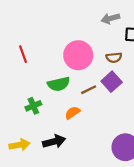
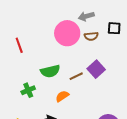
gray arrow: (110, 18) -> (86, 16), moved
pink circle: (78, 55) -> (67, 33), moved
brown semicircle: (114, 58) -> (91, 36), moved

